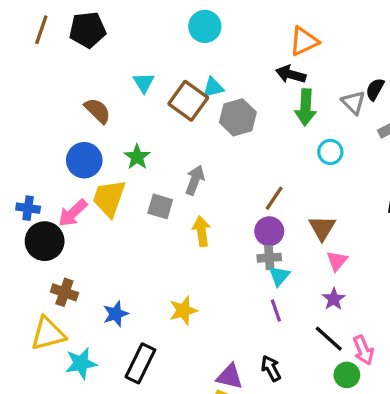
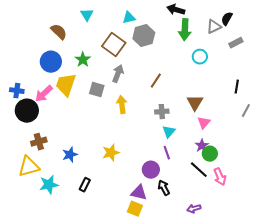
brown square: (188, 101) -> (114, 45), moved
gray triangle: (353, 102) -> (214, 27), turned 49
brown line: (274, 198) -> (156, 81), moved
purple circle: (269, 231) -> (151, 170), moved
gray cross: (269, 258) -> (162, 112), moved
brown cross: (64, 292) -> (39, 142), turned -35
black rectangle: (140, 363) -> (85, 185), size x0.6
green circle: (347, 375) -> (210, 154), moved

